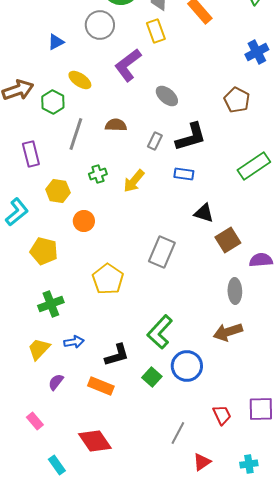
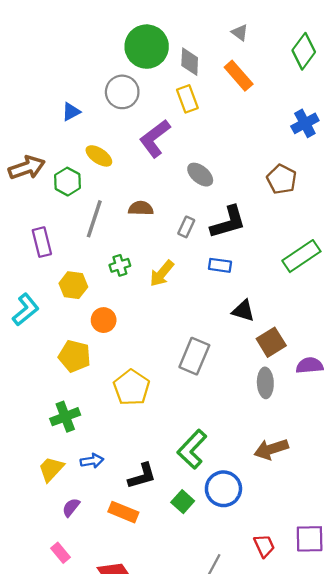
yellow pentagon: (44, 251) -> (74, 356), moved
gray ellipse: (235, 291) -> (265, 383), moved
pink rectangle: (35, 421) -> (61, 553), moved

